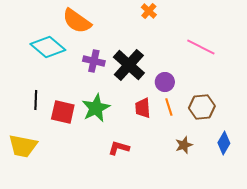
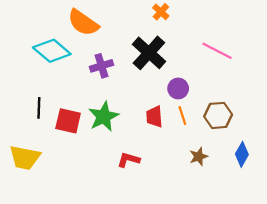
purple cross: (94, 61) -> (101, 66), turned -30
black cross: (129, 65) -> (149, 53), moved

